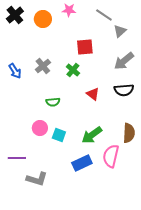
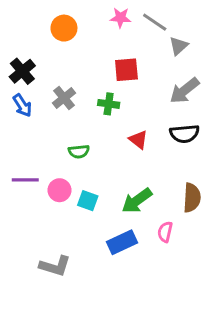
pink star: (69, 10) -> (120, 18), moved
black cross: (15, 15) -> (22, 71), moved
green cross: (73, 70) -> (109, 104), turned -32
pink semicircle: (111, 156) -> (165, 232), size x0.6
purple line: (17, 158) -> (25, 180), moved

